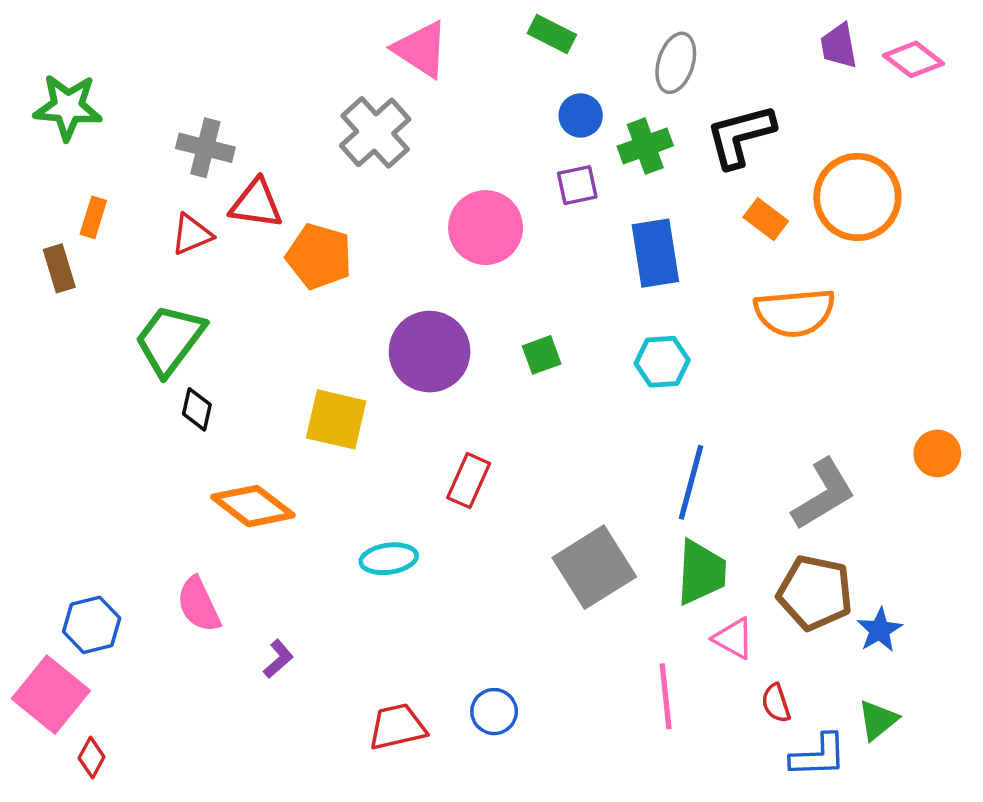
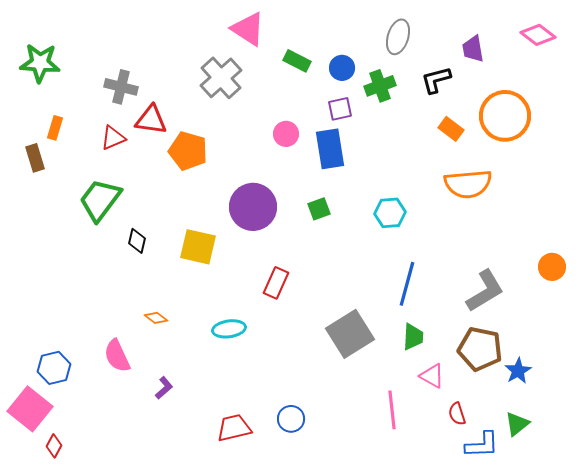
green rectangle: (552, 34) -> (297, 61), moved
purple trapezoid: (839, 46) -> (473, 49), moved
black L-shape: (740, 136) -> (436, 80), size x0.7
pink circle: (486, 228) -> (286, 134), size x0.6
blue rectangle: (655, 253) -> (330, 149), moved
black diamond: (197, 409) -> (137, 241), moved
orange diamond: (253, 506) -> (156, 318), moved, size x0.5
green trapezoid: (701, 572) -> (413, 337), size x0.7

